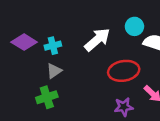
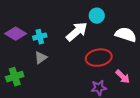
cyan circle: (134, 26) -> (97, 16), moved
green cross: (47, 97) -> (15, 77), moved

